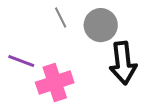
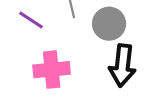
purple line: (21, 61) -> (31, 20), moved

